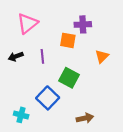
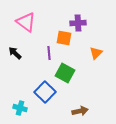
pink triangle: (27, 23) -> (26, 22), turned -45
black arrow: (16, 56) -> (15, 53), turned 64
purple line: (42, 56) -> (49, 53), moved

